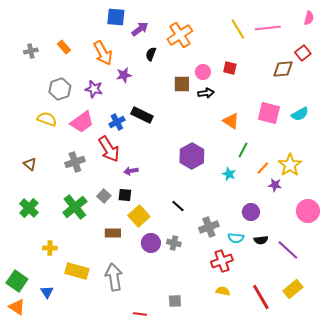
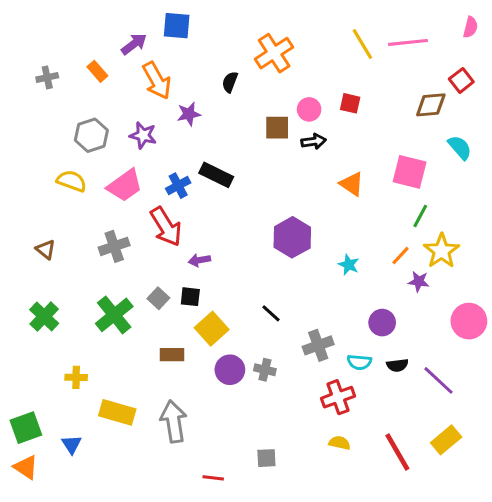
purple arrow: (140, 29) -> (134, 44), moved
cyan semicircle: (300, 114) -> (460, 147), moved, turned -102
green line: (243, 150) -> (420, 216), moved
green square: (17, 281) -> (26, 428), turned 35

